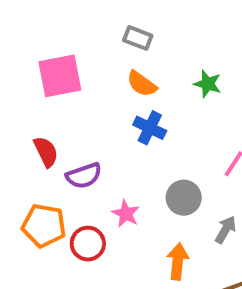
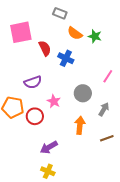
orange semicircle: (142, 84) -> (75, 33), moved
red semicircle: (46, 152) -> (45, 48), moved

